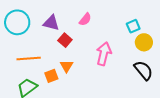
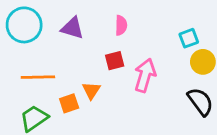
pink semicircle: (85, 19) -> (121, 25), turned -40
red square: (65, 40) -> (115, 61), moved, turned 32

